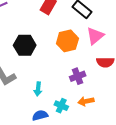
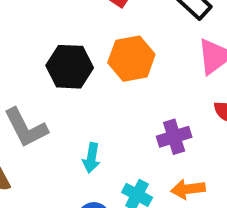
orange hexagon: (67, 41) -> (131, 59), moved

